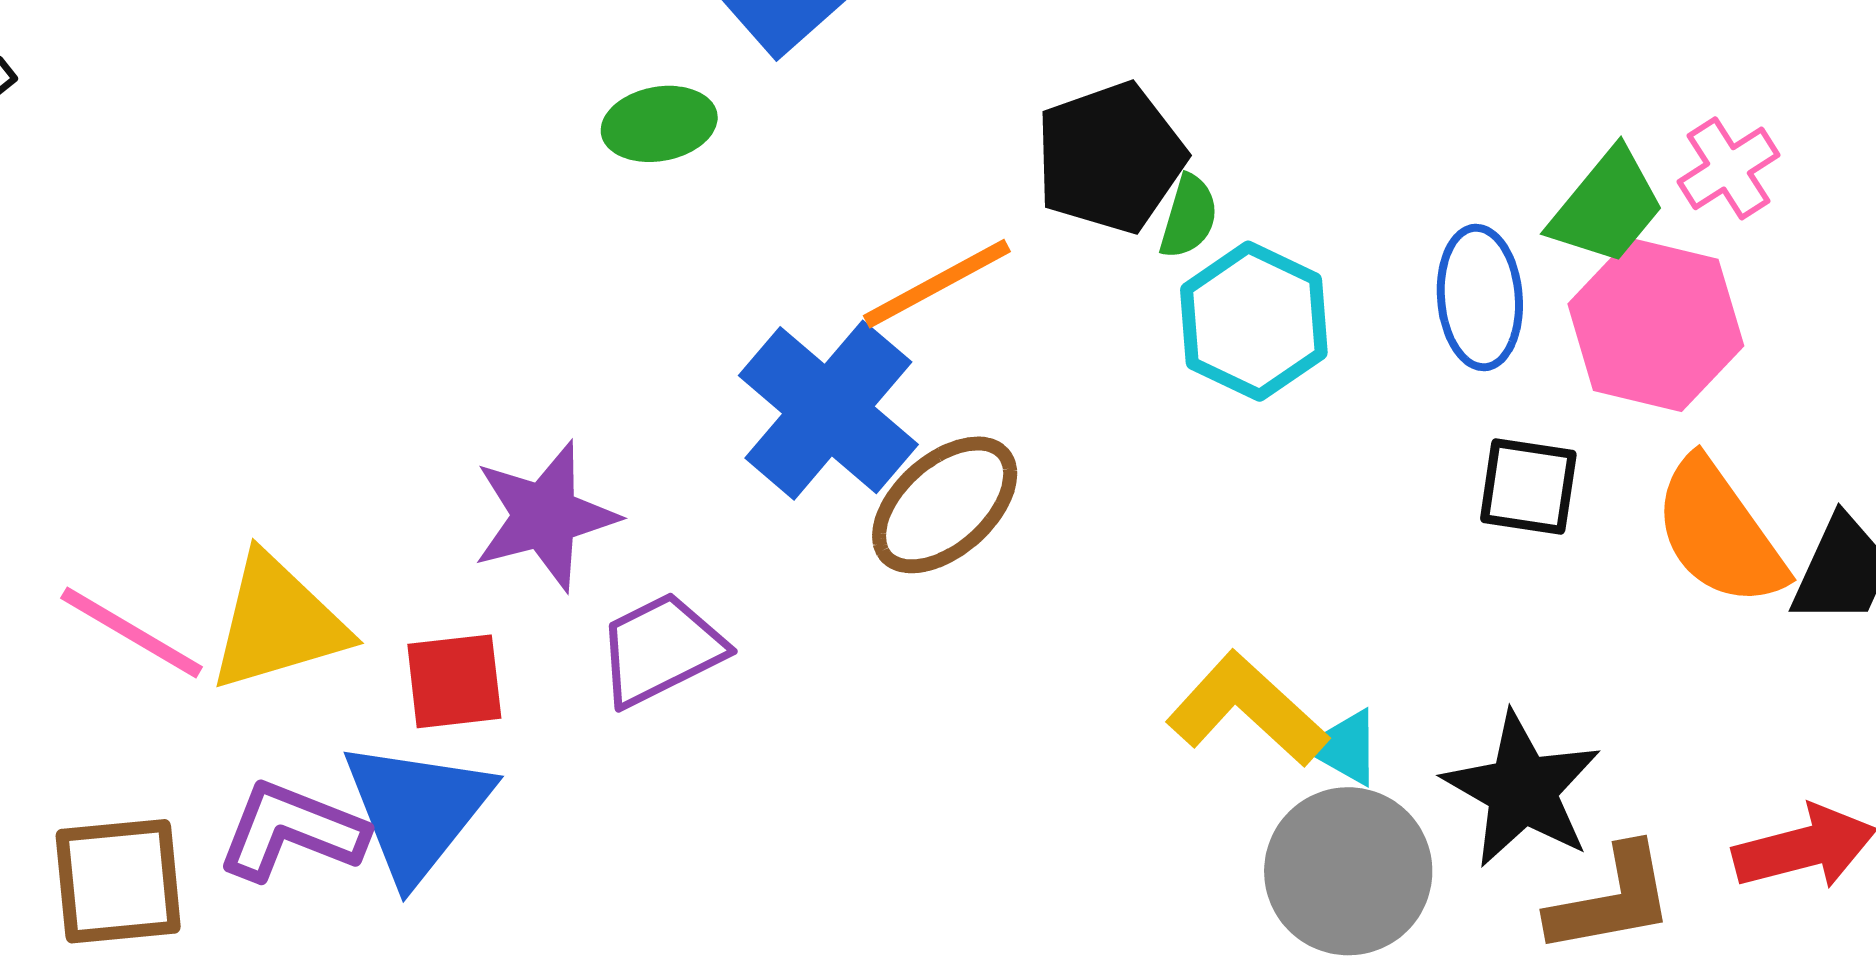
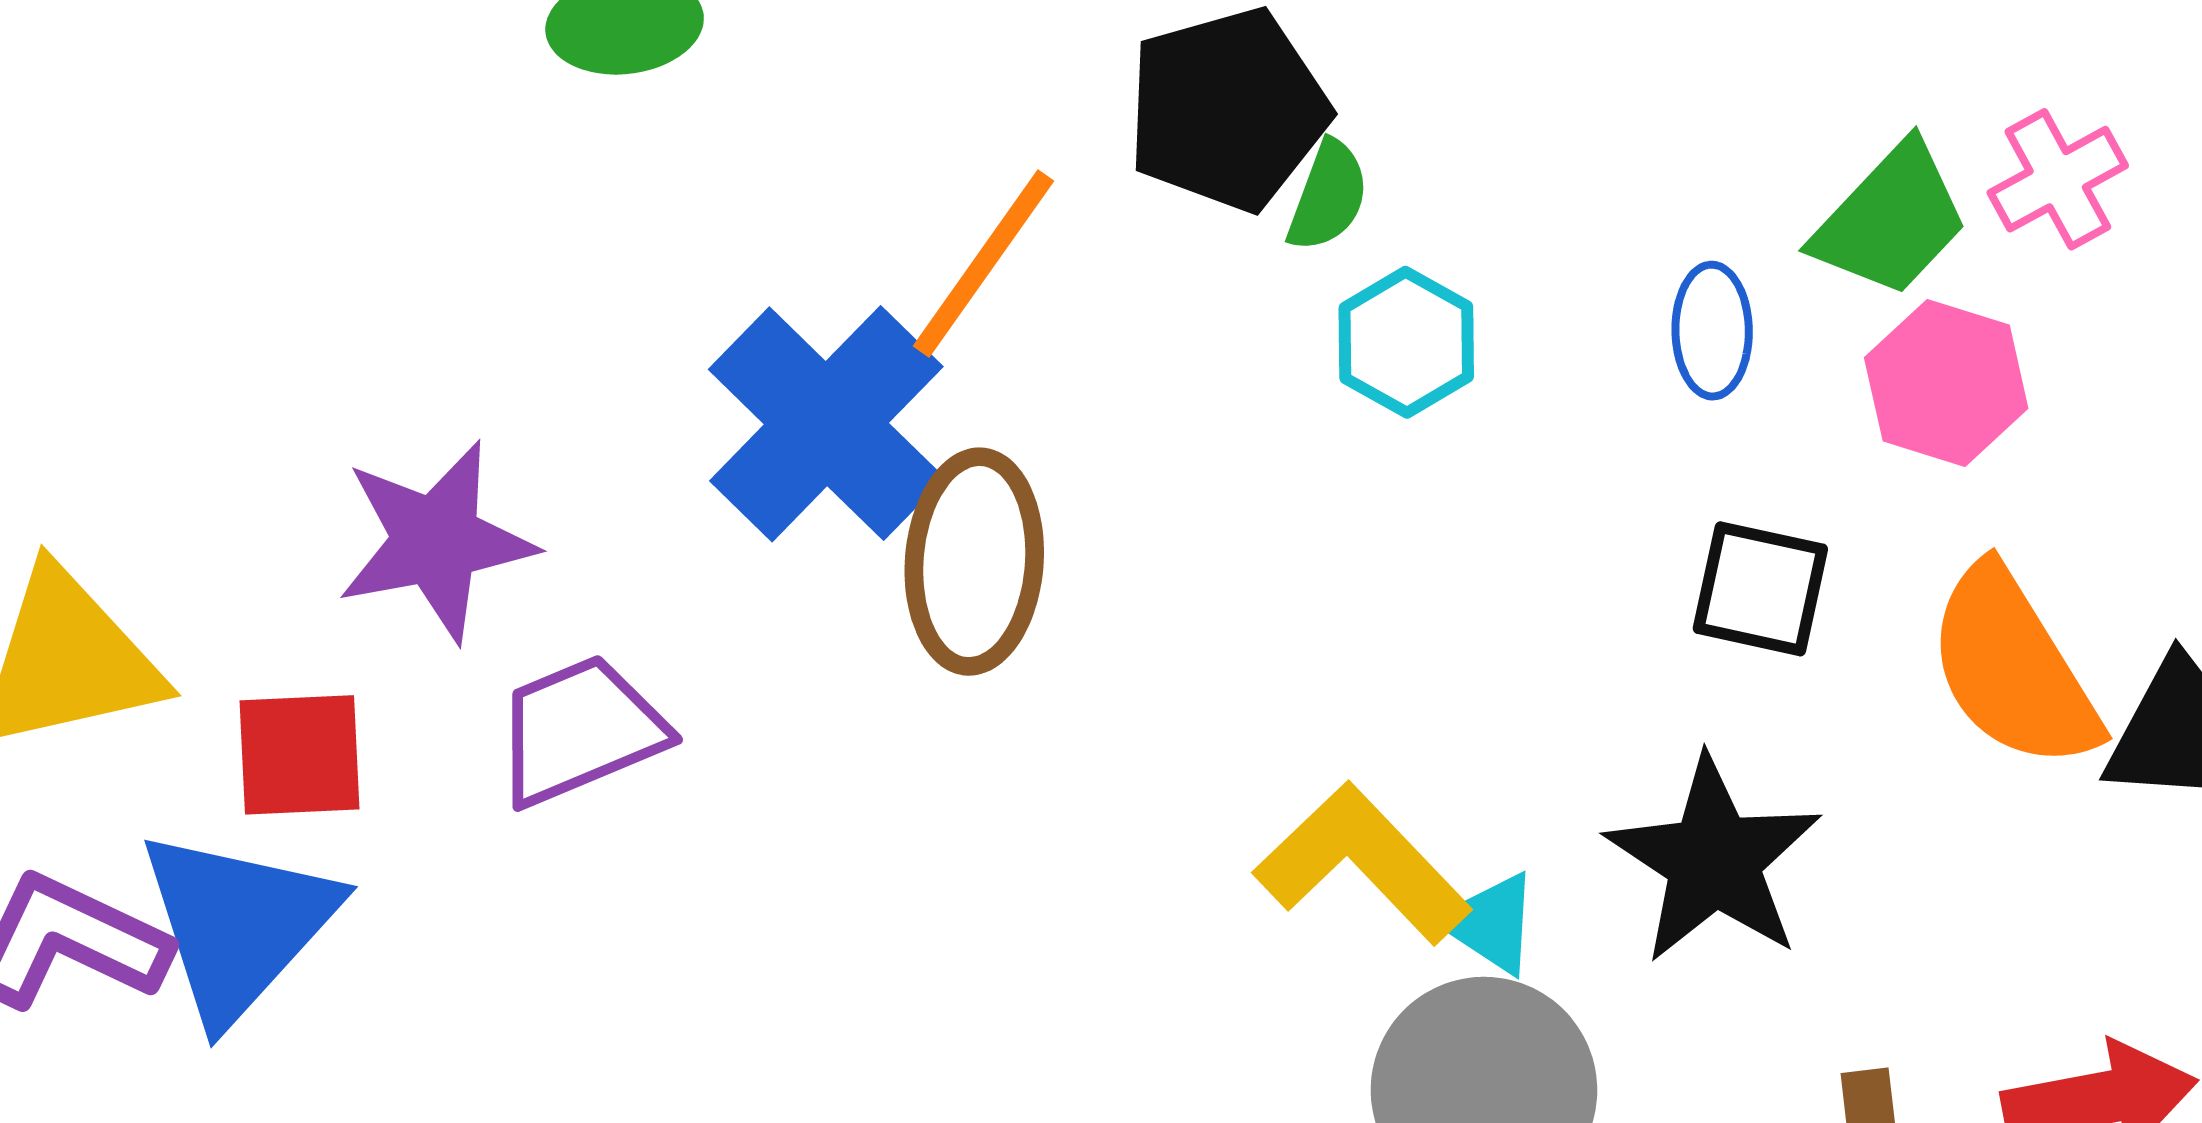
orange line: (937, 284) -> (984, 263), turned -30
blue ellipse: (1480, 298) -> (1712, 331), size x0.7
cyan hexagon: (1254, 321) -> (1406, 342), size x0.7
pink hexagon: (1656, 325) -> (1946, 383), size x0.7
brown ellipse: (945, 505) -> (974, 562), turned -48
black star: (1522, 790) -> (1714, 860), moved

